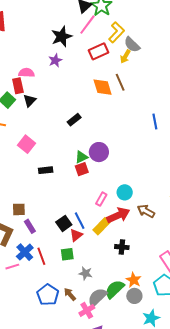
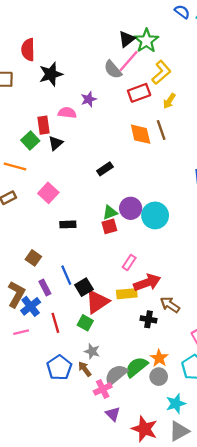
black star: (62, 37) -> (51, 74), moved
gray semicircle: (132, 45) -> (113, 70), moved
pink semicircle: (26, 73) -> (67, 113), moved
cyan circle: (125, 192) -> (155, 215), moved, size x1.5
brown square: (19, 209) -> (33, 258), moved, turned 32
brown arrow: (146, 211) -> (170, 305), moved
blue line: (80, 221) -> (66, 275), moved
yellow rectangle: (101, 226) -> (127, 294), turned 36
red triangle: (76, 235) -> (97, 302), size x1.6
blue cross: (25, 252) -> (31, 306), moved
green square: (67, 254) -> (85, 323), turned 32
gray star: (86, 273) -> (92, 351), moved

